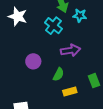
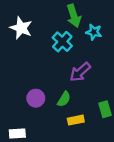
purple arrow: (71, 50) -> (80, 72), turned 144
purple circle: (33, 61) -> (36, 98), moved

